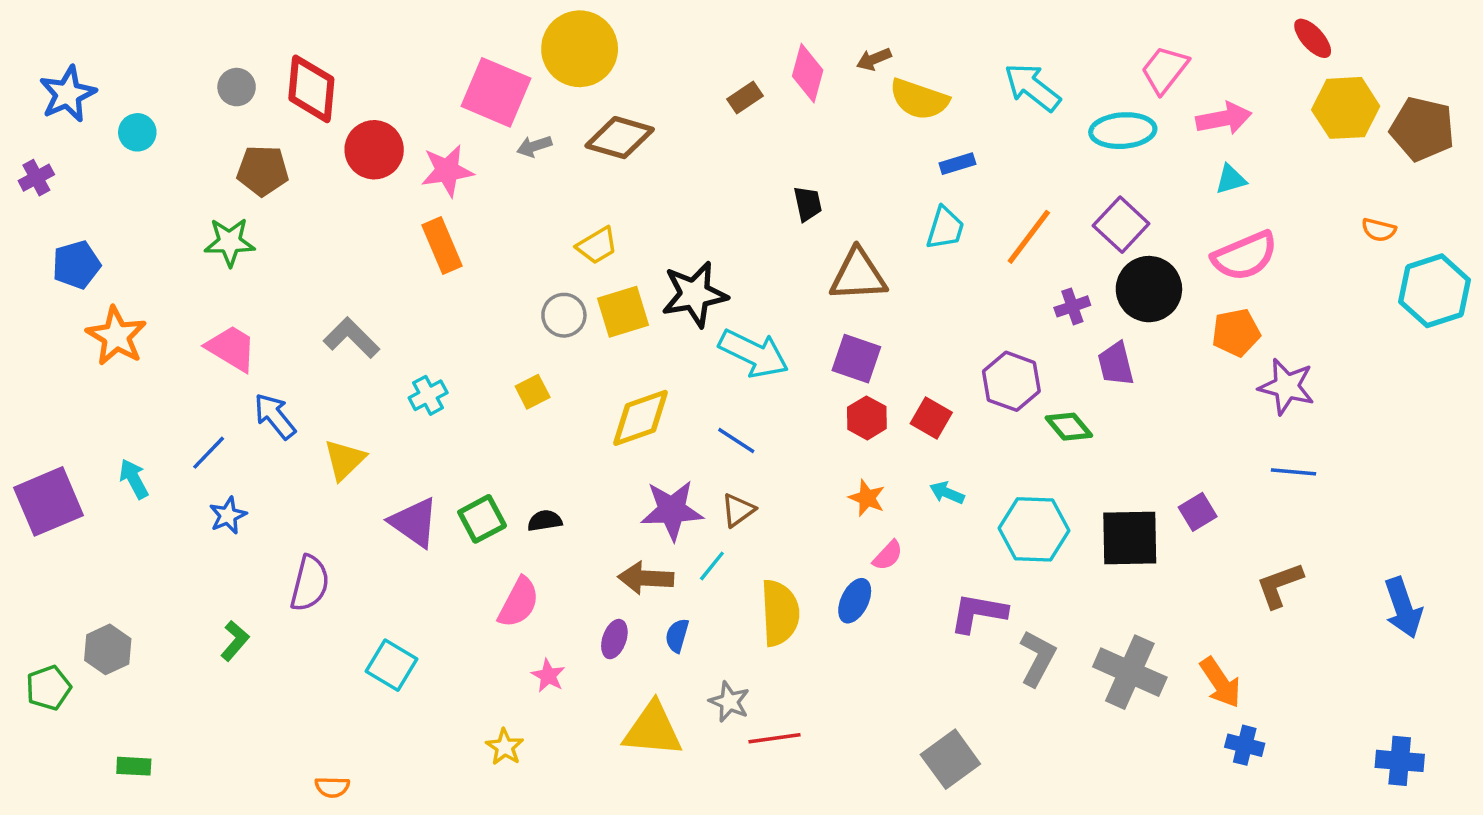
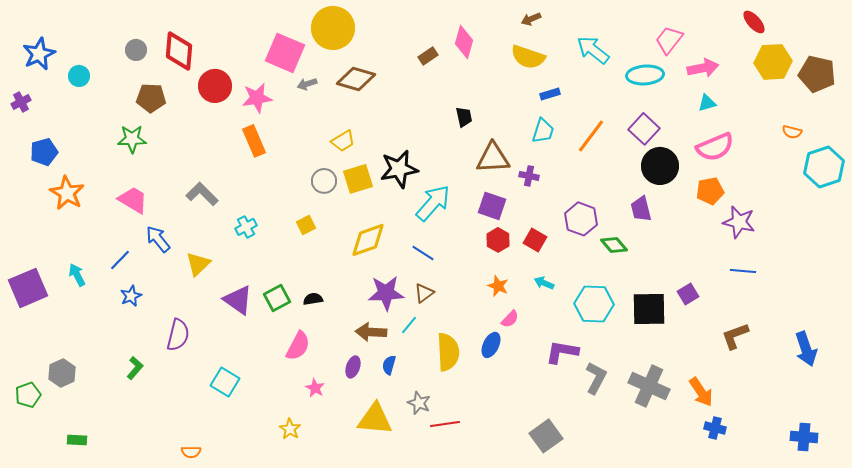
brown arrow: (874, 59) -> (531, 19), moved
purple cross: (1072, 306) -> (529, 176), moved, turned 30
cyan arrow: (754, 353) -> (433, 203), turned -75

